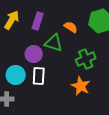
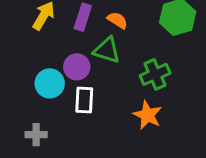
orange semicircle: (71, 27) -> (117, 20), moved
cyan circle: (16, 75) -> (50, 83), moved

